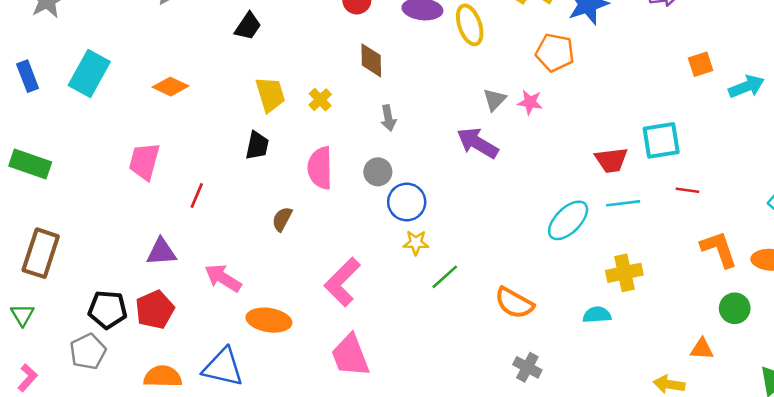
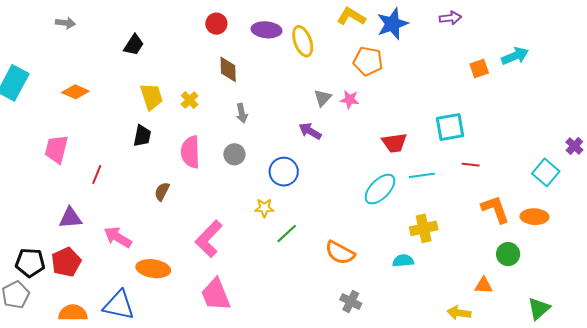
cyan arrow: (746, 87) -> (515, 56), moved
purple arrow: (478, 143) -> (310, 131), size x0.7
red trapezoid: (611, 160) -> (394, 143), moved
blue circle: (407, 202) -> (284, 172), moved

